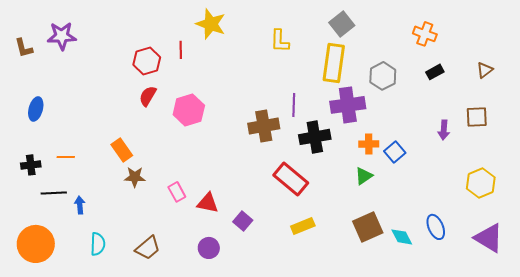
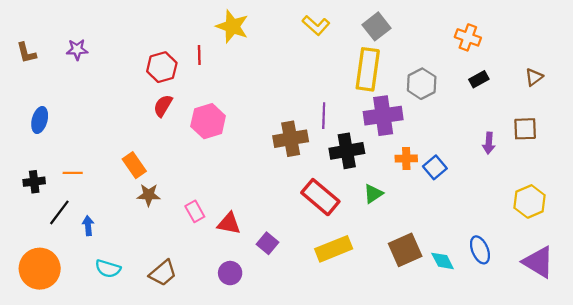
purple star: (62, 36) -> (77, 50), moved, size x0.7
yellow L-shape: (280, 41) -> (316, 25), moved, turned -50
green triangle: (364, 176) -> (373, 194), moved
black line: (54, 193) -> (59, 212), turned -50
yellow rectangle: (303, 226) -> (334, 249), size x1.4
cyan semicircle: (98, 244) -> (108, 269), turned 105

